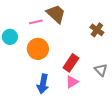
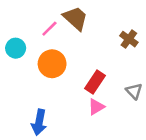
pink line: (36, 22) -> (49, 29), turned -32
blue arrow: (43, 84) -> (39, 122), moved

